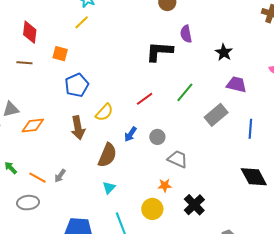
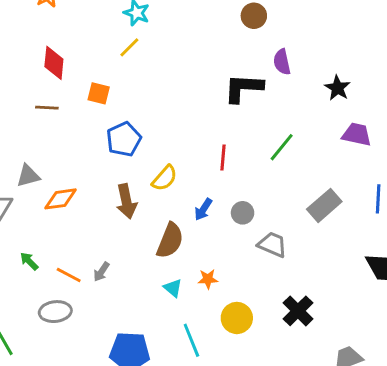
red line: (145, 99) -> (223, 157), turned -48
gray rectangle: (216, 115) -> (324, 205), moved
orange star: (165, 185) -> (208, 279), moved
cyan triangle: (109, 188) -> (173, 288), turned -32

